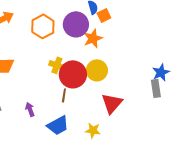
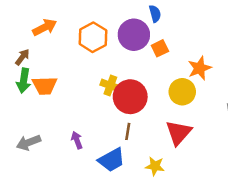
orange square: (104, 15) -> (160, 48), moved
orange star: (93, 38) -> (200, 68), moved
yellow circle: (97, 70) -> (182, 92), moved
brown line: (64, 95) -> (128, 131), moved

